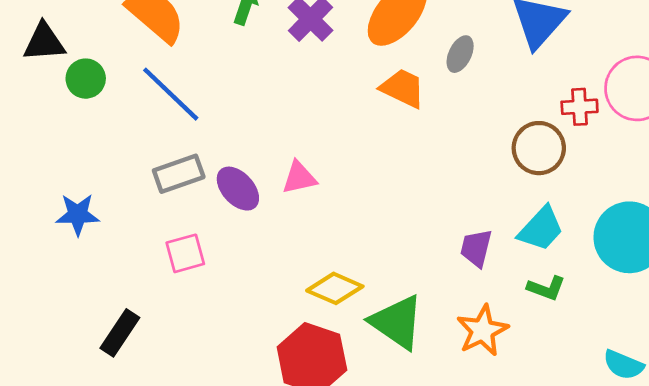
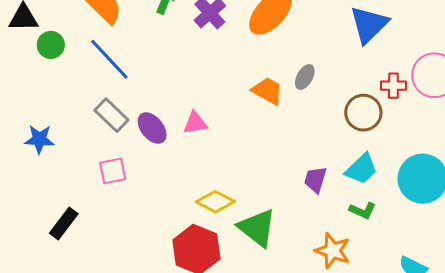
gray ellipse: (460, 54) -> (305, 77), moved
orange trapezoid: (403, 88) -> (267, 91), moved
gray rectangle: (179, 174) -> (111, 115), turned 60
orange star: (482, 330) -> (333, 251), moved, turned -30

